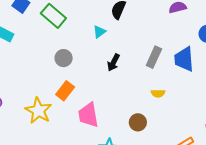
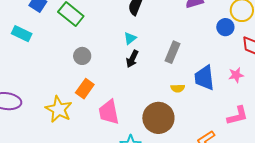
cyan triangle: (99, 32) -> (130, 38), moved
blue trapezoid: (184, 59) -> (204, 78), moved
brown circle: (138, 122) -> (158, 118), size x1.8

